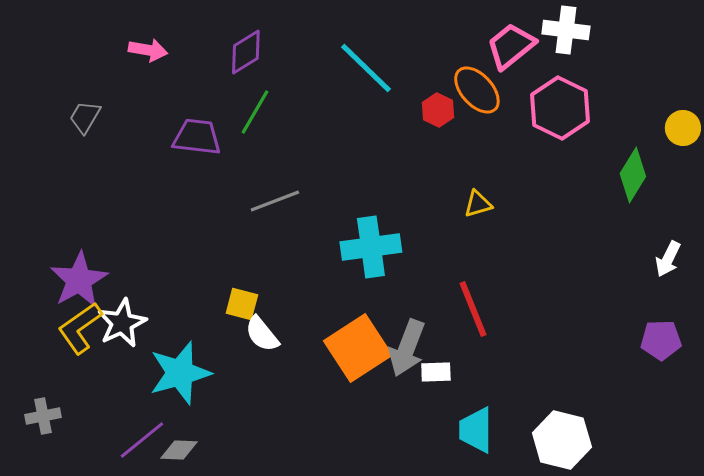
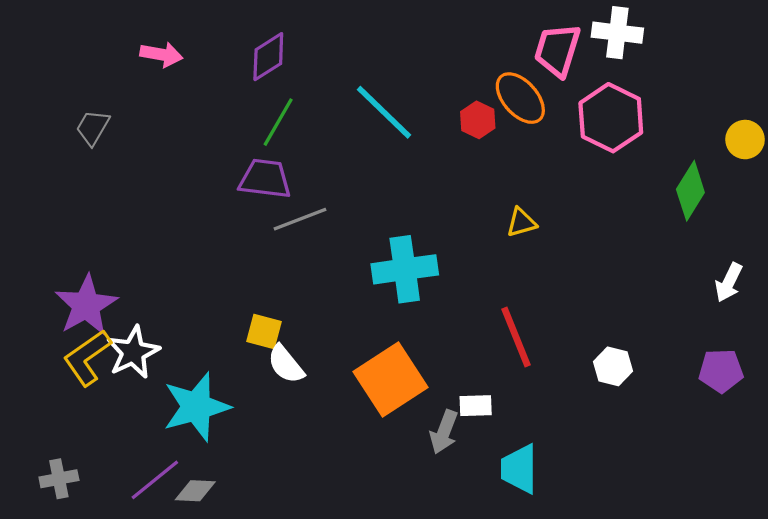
pink trapezoid: (511, 46) -> (557, 50), turned -34
cyan line: (366, 68) -> (384, 112), moved
purple trapezoid: (197, 137) -> (265, 179), moved
gray arrow: (407, 348) -> (444, 432), moved, size x0.7
gray cross: (43, 416) -> (59, 479), moved
white hexagon: (562, 440) -> (613, 366), moved, size x0.6

